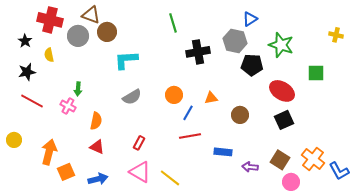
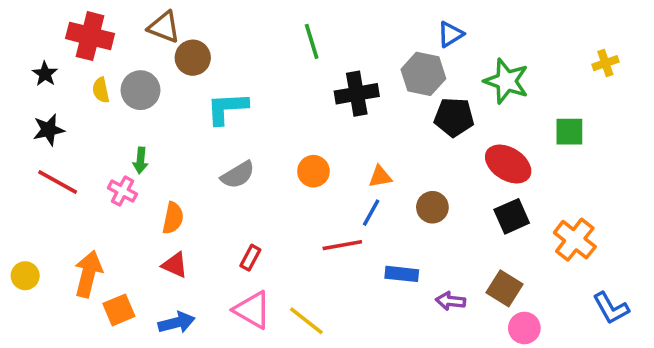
yellow cross: (336, 35) -> (605, 63), turned -32
gray circle: (78, 36) -> (140, 90), moved
yellow semicircle: (49, 55) -> (101, 90), moved
blue line: (188, 113) -> (371, 213), moved
yellow circle: (14, 140) -> (25, 276), moved
orange cross: (313, 159) -> (575, 240), moved

